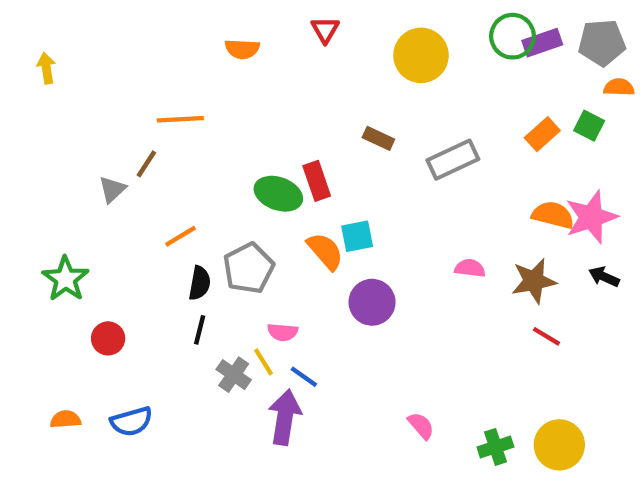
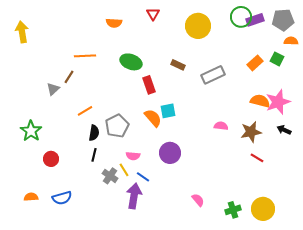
yellow arrow: (46, 68) -> (22, 32), size x1.5
green ellipse: (278, 194) -> (131, 62), moved
purple circle: (372, 302) -> (170, 153), moved

